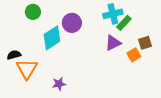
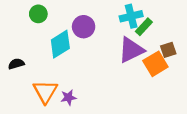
purple triangle: (113, 43) -> (131, 50), size x1.4
orange square: (134, 55) -> (155, 64), size x1.5
orange triangle: (27, 69) -> (45, 92), moved

